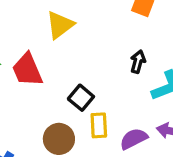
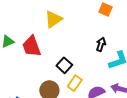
yellow rectangle: (99, 125) -> (75, 83), turned 35

